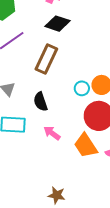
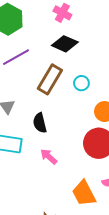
cyan circle: (82, 88) -> (81, 83), moved
orange trapezoid: (86, 146) -> (84, 193), moved

